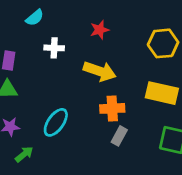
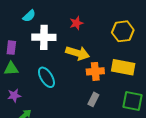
white cross: (54, 48) -> (44, 37), size x1.6
orange cross: (112, 108) -> (95, 71), moved
cyan ellipse: (56, 122) -> (46, 77), moved, turned -65

